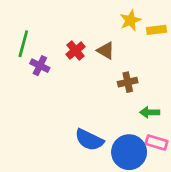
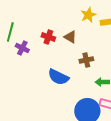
red cross: (76, 51) -> (48, 37), turned -32
blue semicircle: (89, 140) -> (58, 77), moved

